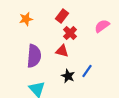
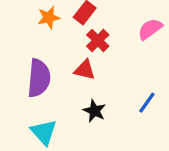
orange star: (26, 19) -> (49, 18), moved
blue line: (87, 71) -> (147, 103), moved

